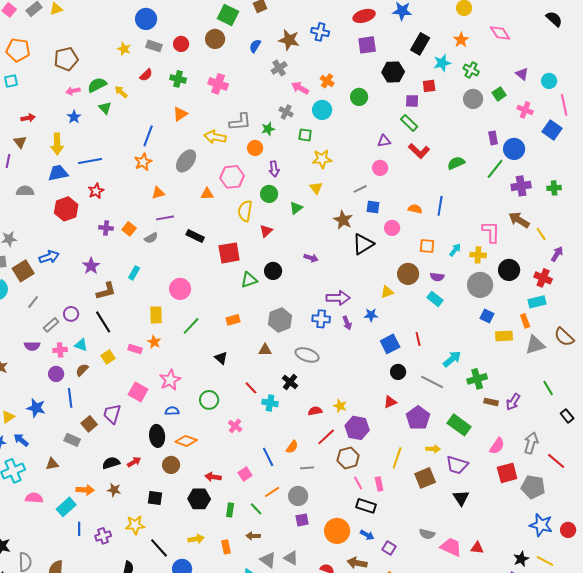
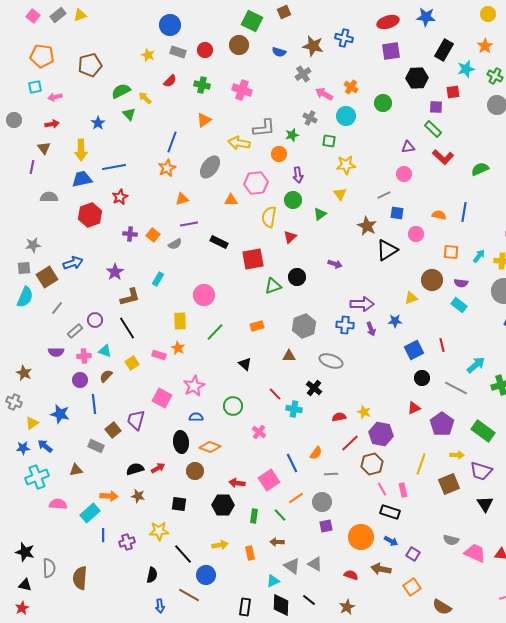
blue semicircle: (255, 46) -> (279, 52), turned -104
pink arrow: (73, 91) -> (55, 97), moved
pink square: (245, 474) -> (269, 480), size x1.5

